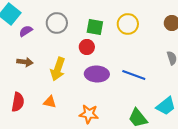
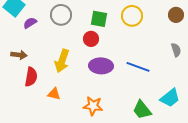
brown arrow: (25, 62) -> (19, 55), moved
red semicircle: (18, 102) -> (31, 77), moved

